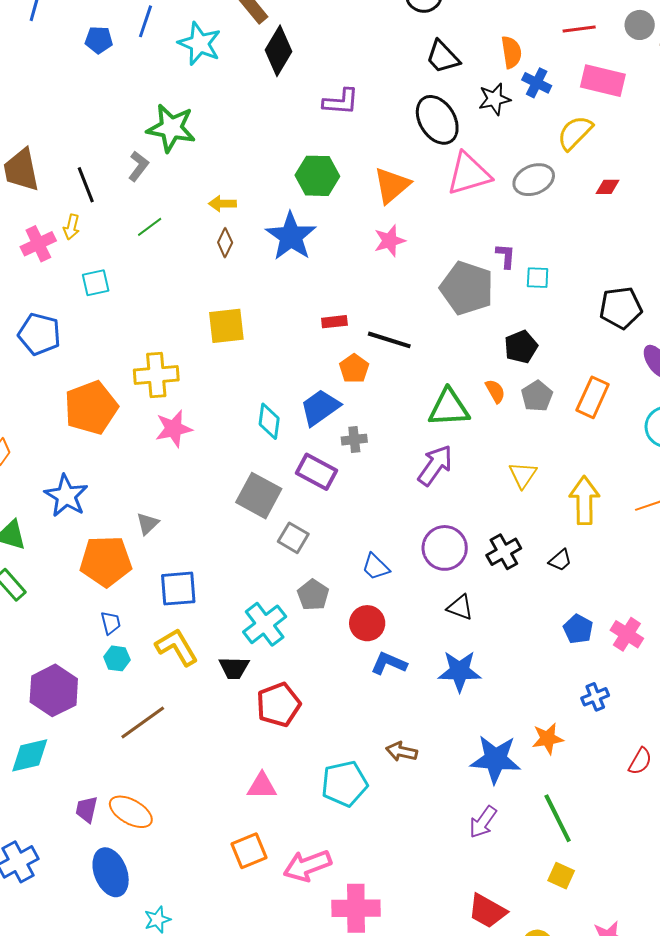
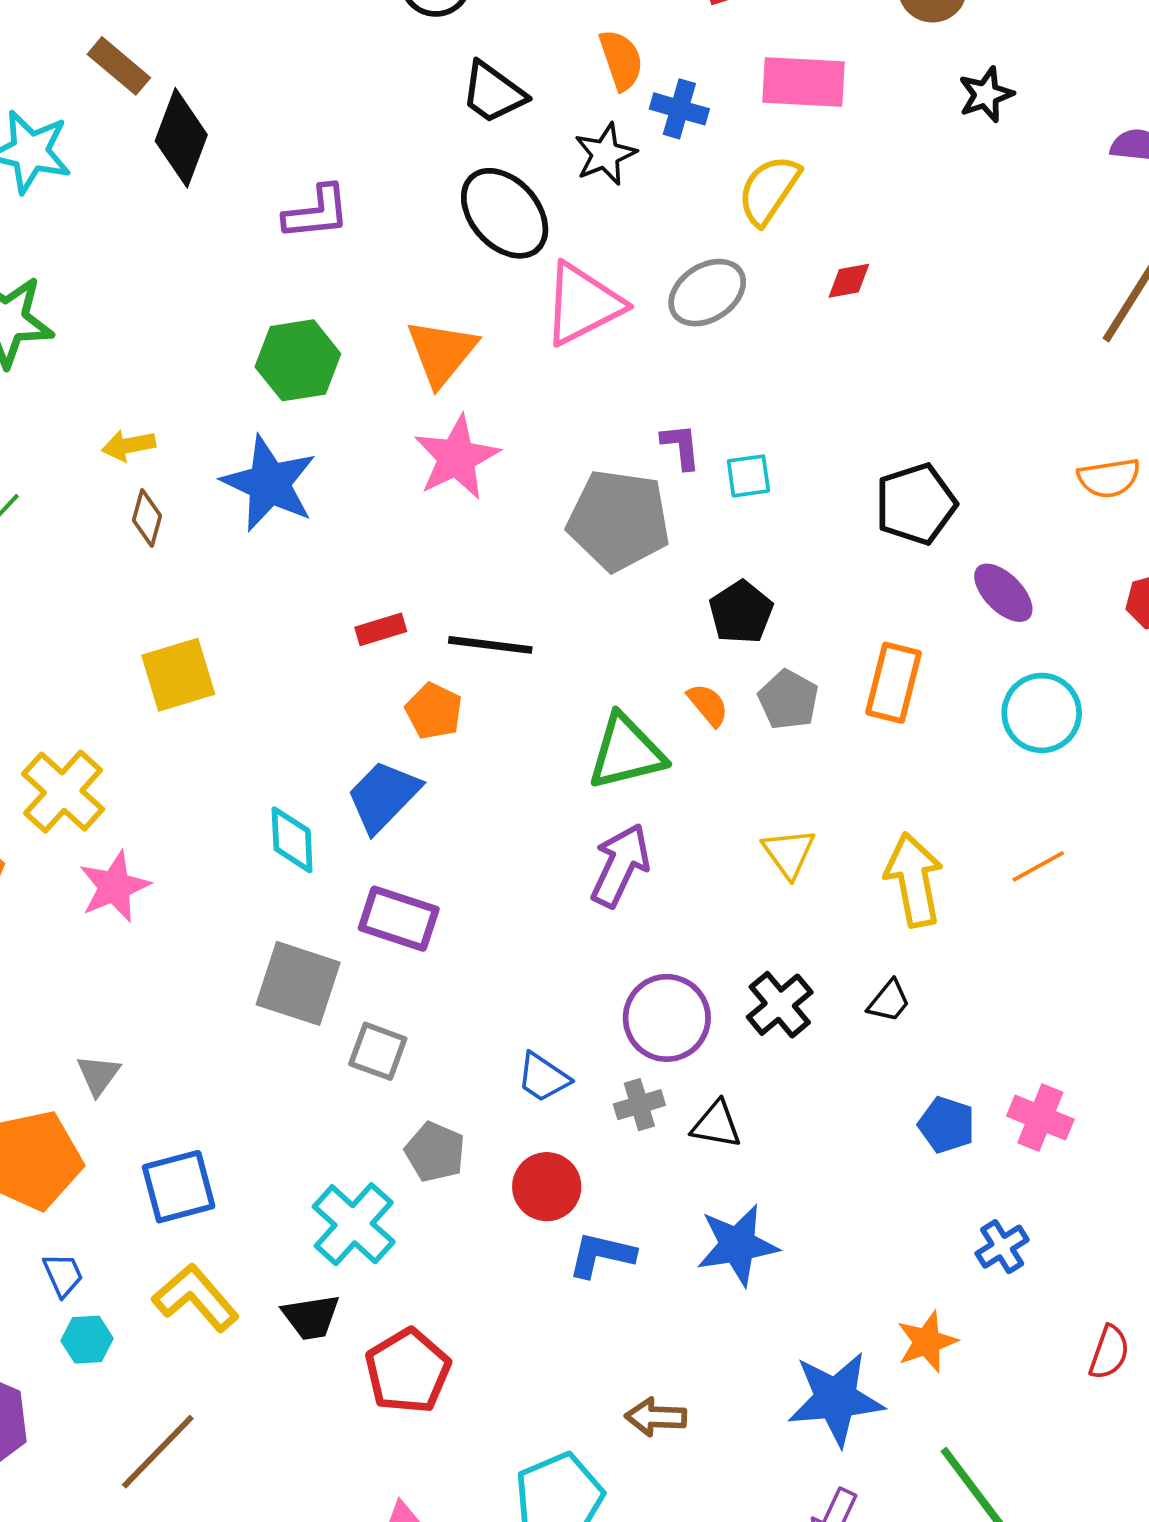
pink star: (390, 241) -> (457, 458), size x1.4
yellow cross: (156, 375) -> (63, 792), turned -33
gray cross: (354, 440) -> (639, 1105), moved

